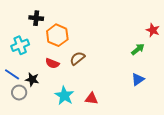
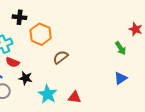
green arrow: (138, 49) -> (121, 48), turned 96
red semicircle: (52, 63) -> (13, 62), moved
black star: (32, 79) -> (26, 78), moved

